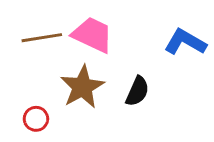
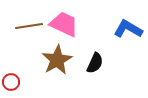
red circle: (36, 119) -> (11, 82), moved

